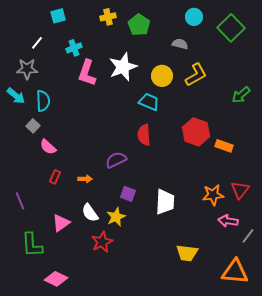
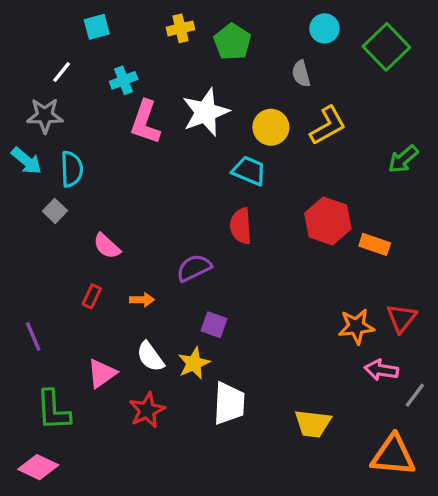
gray semicircle: (180, 44) -> (301, 74), turned -119
pink semicircle: (48, 147) -> (107, 246), moved
white trapezoid: (165, 202) -> (229, 403), moved
red star: (102, 242) -> (147, 410), moved
pink diamond: (56, 279) -> (38, 467), moved

